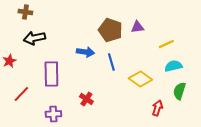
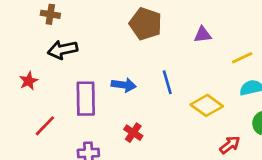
brown pentagon: (110, 30) -> (146, 24), moved
blue arrow: (85, 52) -> (124, 85), moved
red arrow: (157, 108) -> (230, 145), turned 35

